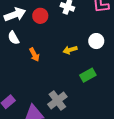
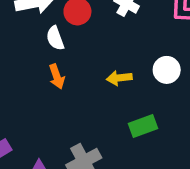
white semicircle: (13, 38) -> (55, 38), moved

